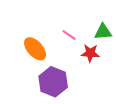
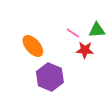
pink line: (69, 35) -> (73, 33), moved

